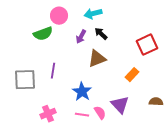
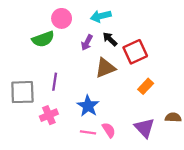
red square: (147, 45) -> (135, 52), moved
purple triangle: (120, 105) -> (144, 128), moved
pink cross: (48, 114) -> (49, 115), moved

